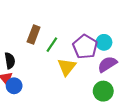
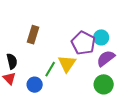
green line: (52, 45) -> (50, 69), moved
blue circle: (14, 86) -> (35, 85), moved

